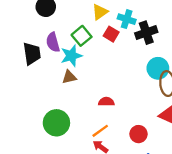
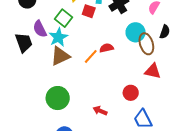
brown triangle: (69, 77) -> (60, 56), size x1.5
red semicircle: (106, 102) -> (107, 48), moved
orange line: (100, 131) -> (91, 56), moved

